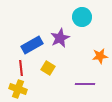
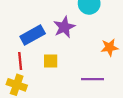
yellow square: (48, 68) -> (51, 61), turned -32

